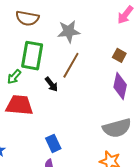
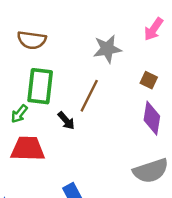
gray star: (69, 31) -> (107, 49), moved

